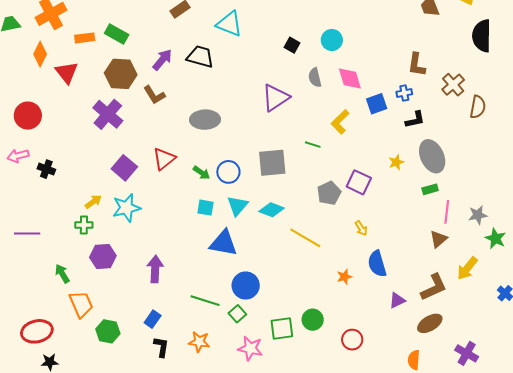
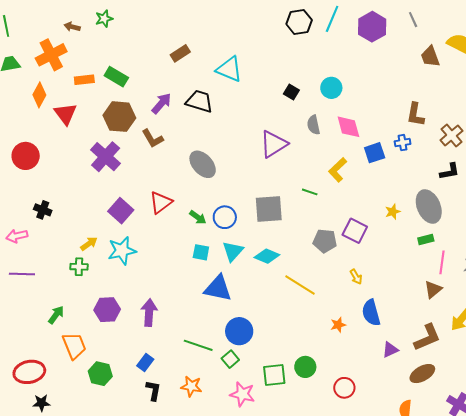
gray ellipse: (205, 120) -> (203, 164), turned 48
black L-shape: (415, 120) -> (450, 171), moved
pink arrow: (18, 156) -> (17, 236), moved
gray pentagon: (329, 193) -> (325, 241), turned 30
purple hexagon: (103, 256) -> (107, 310), moved
green arrow: (62, 274) -> (56, 315), turned 66

